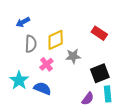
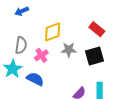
gray semicircle: (31, 44) -> (21, 45), moved
black square: (100, 73) -> (94, 56), moved

